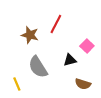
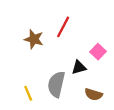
gray semicircle: (38, 67) -> (56, 84), moved, turned 45
yellow line: (17, 84) -> (28, 93), moved

